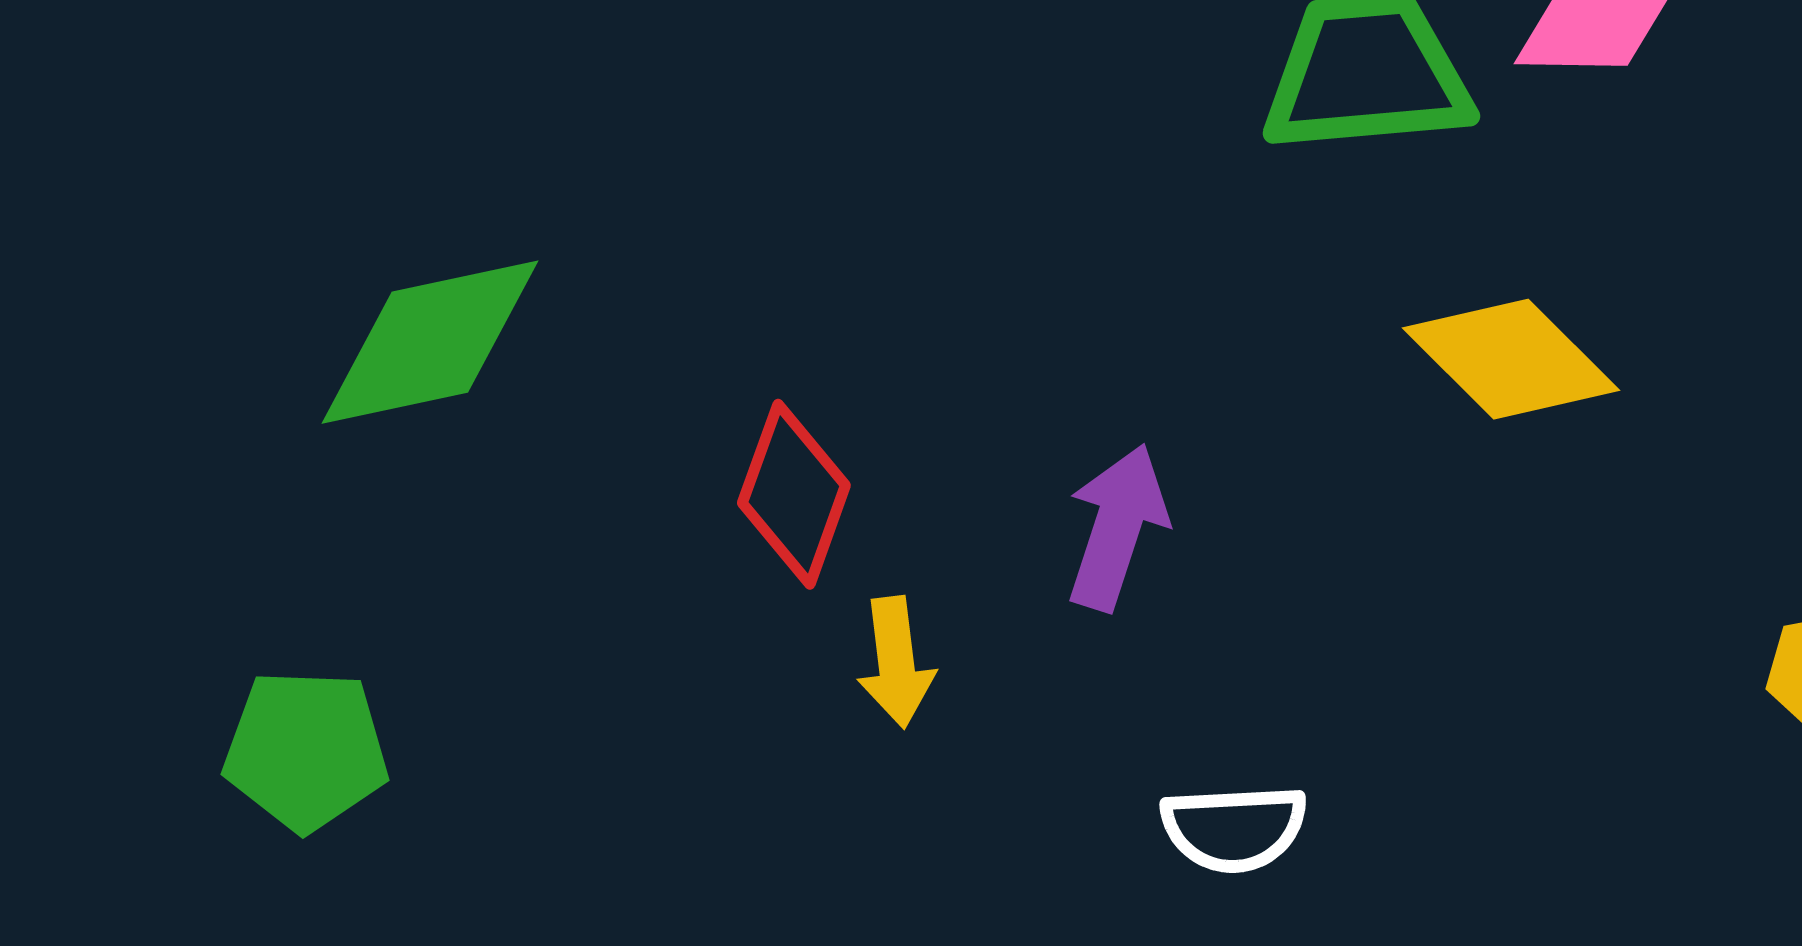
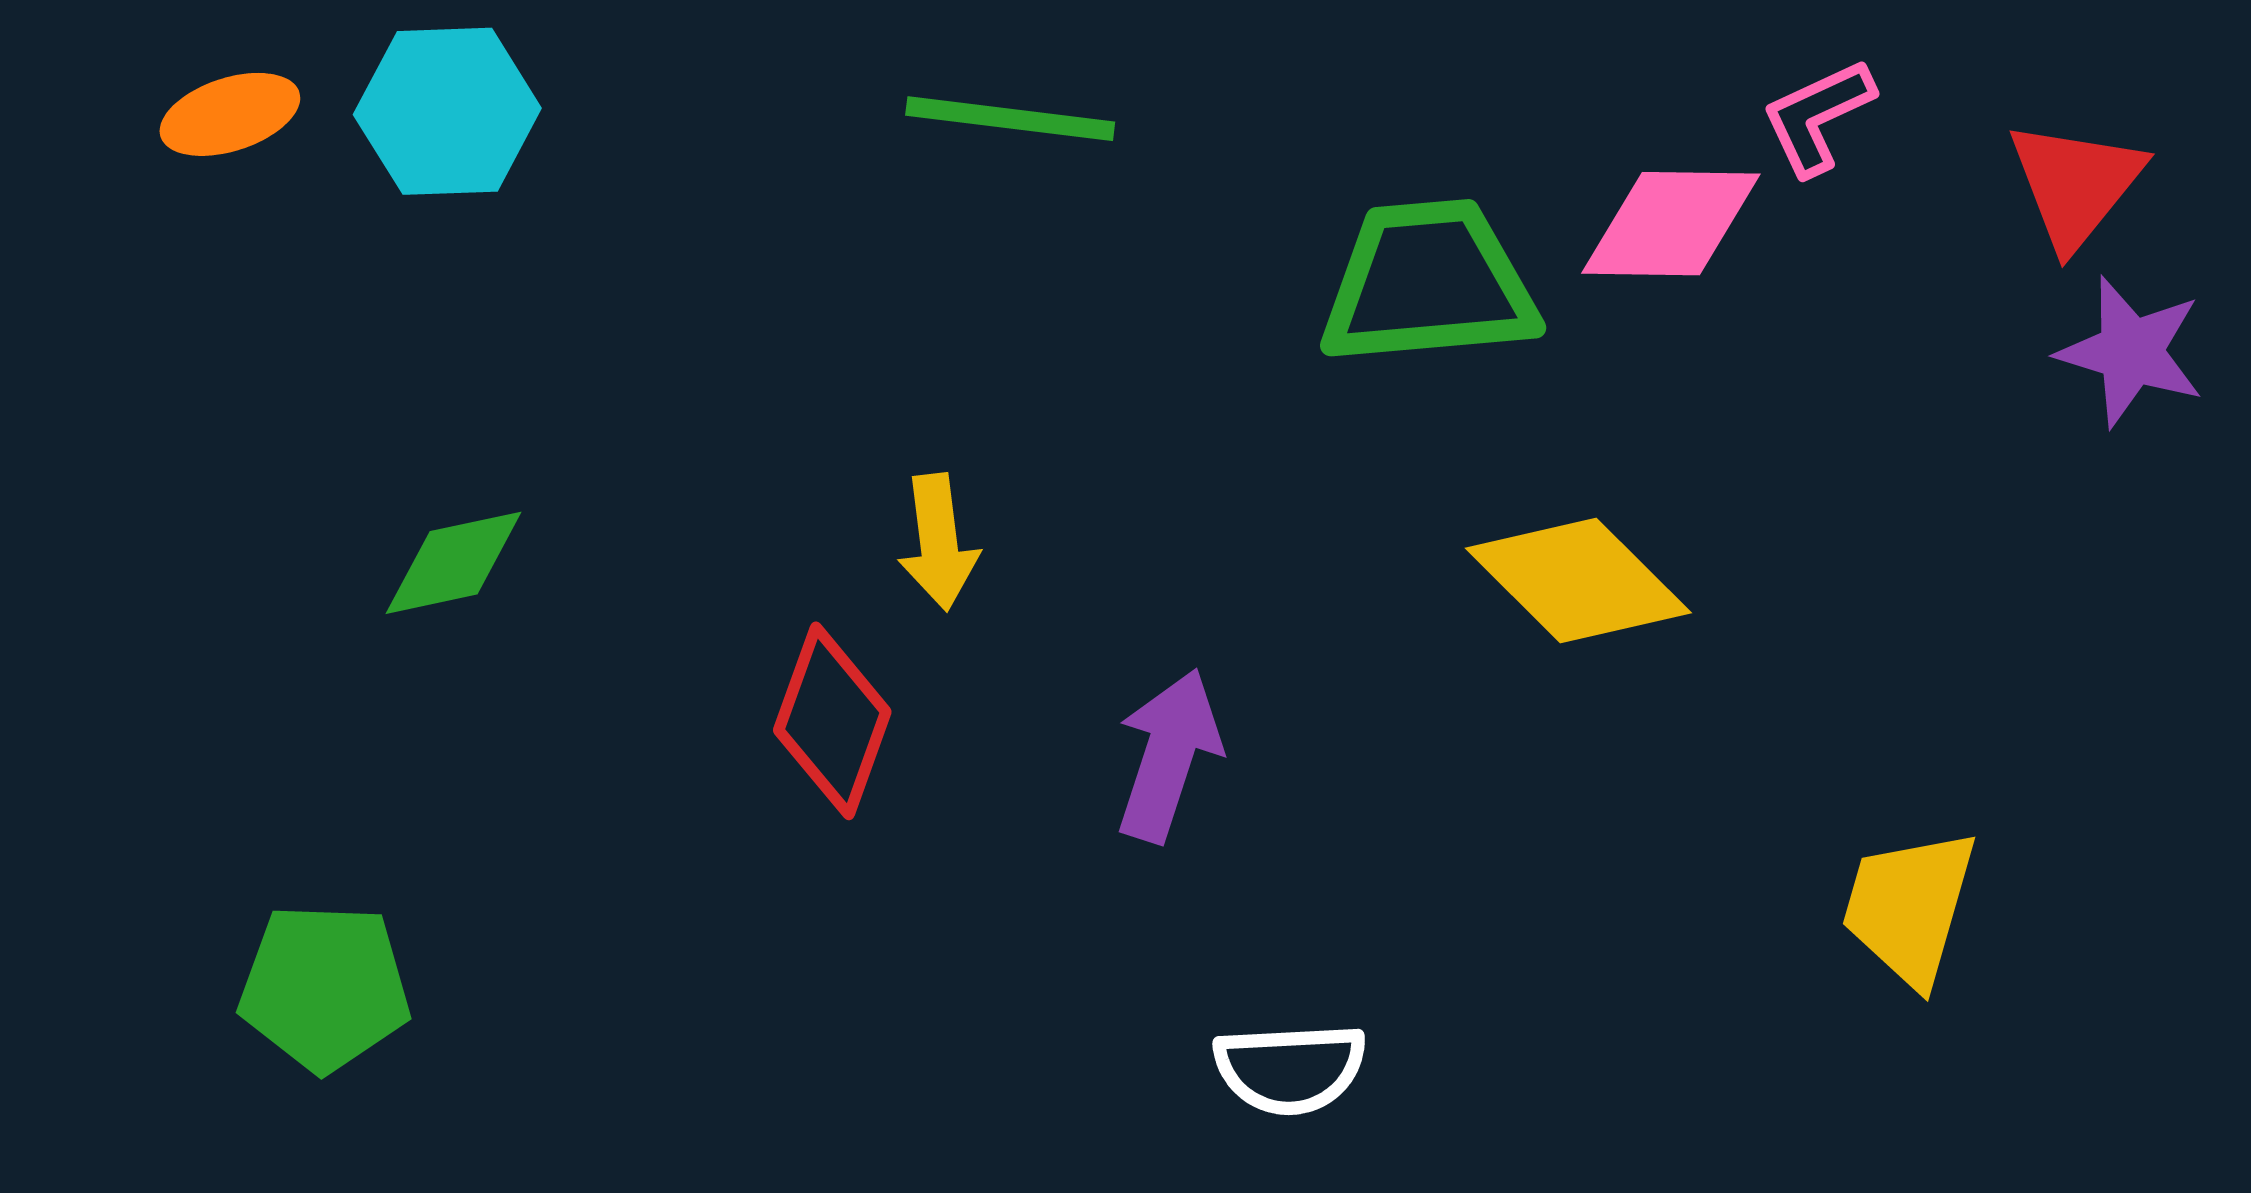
green diamond: (430, 342) -> (454, 563), size x0.6
yellow arrow: (896, 662) -> (938, 542), moved

